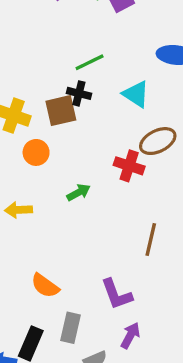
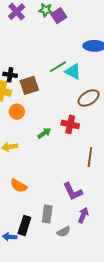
green line: (90, 62) -> (58, 67), moved
black cross: (79, 93) -> (10, 75), moved
red cross: (129, 166) -> (70, 124), moved
orange semicircle: (45, 286) -> (19, 186), moved

